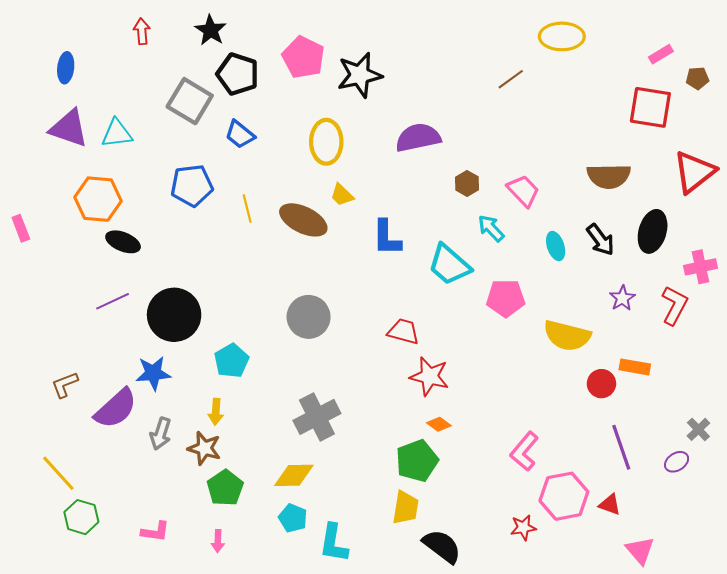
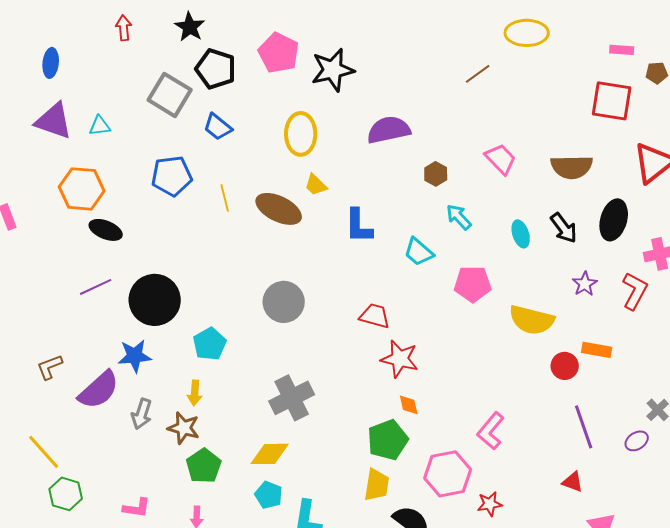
pink rectangle: (661, 54) -> (622, 50), turned 35
cyan triangle: (117, 133) -> (100, 126), size x0.7
pink trapezoid: (523, 191) -> (501, 159), moved
cyan trapezoid: (449, 265) -> (419, 252), size x0.7
orange diamond: (439, 424) -> (409, 405), turned 40
pink hexagon: (564, 496) -> (448, 474), moved

